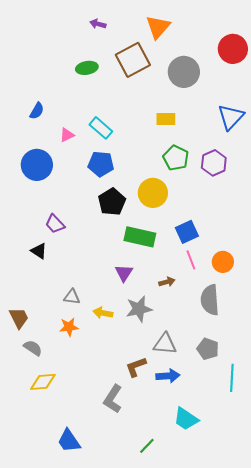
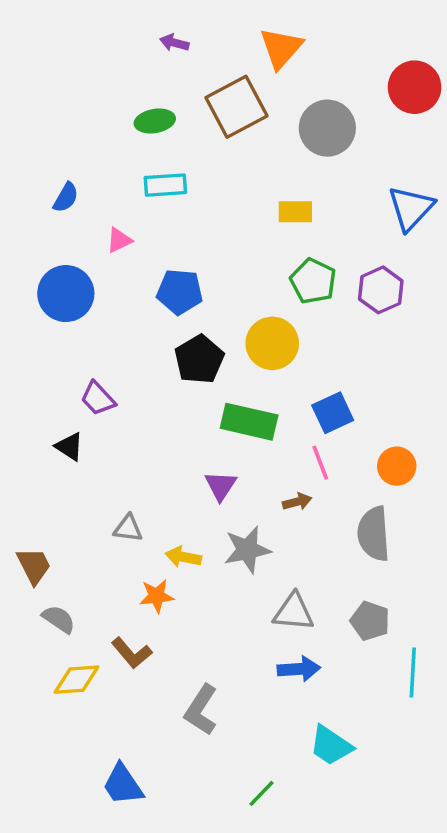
cyan rectangle: (101, 128) -> (165, 185), moved, turned -45
pink line: (191, 260) -> (320, 463), moved
orange star: (69, 327) -> (157, 596), moved
brown L-shape: (136, 367) -> (132, 653), moved, turned -110

